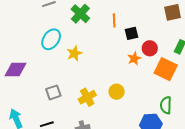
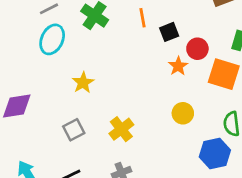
cyan ellipse: (51, 39) -> (52, 39), moved
yellow star: (74, 53) -> (83, 83), moved
yellow circle: (117, 92) -> (183, 113), moved

